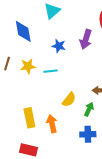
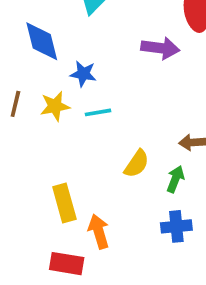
purple arrow: (86, 39) -> (160, 48), turned -96
blue star: (59, 46) -> (83, 74), moved
orange arrow: (52, 124) -> (99, 231), moved

